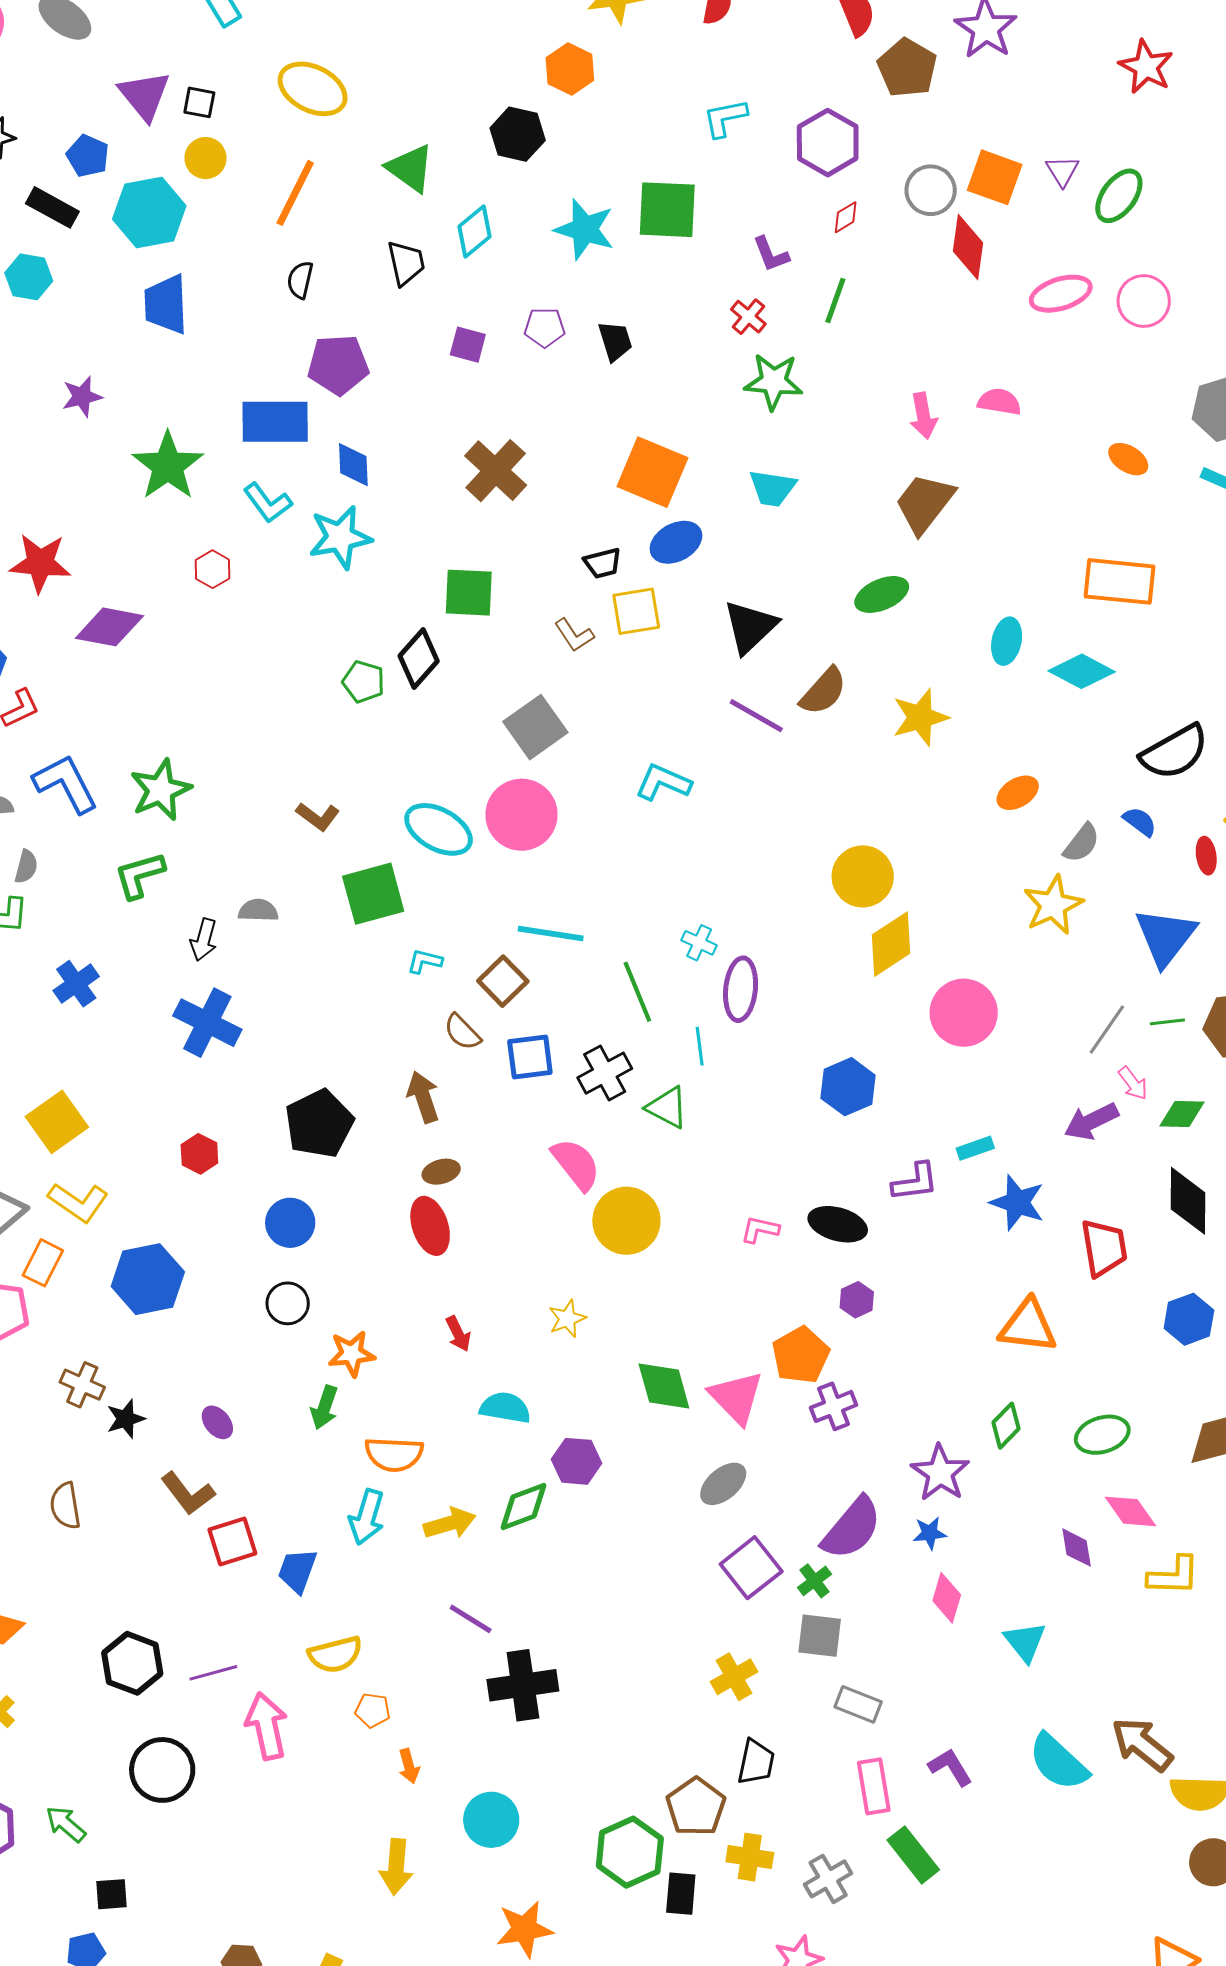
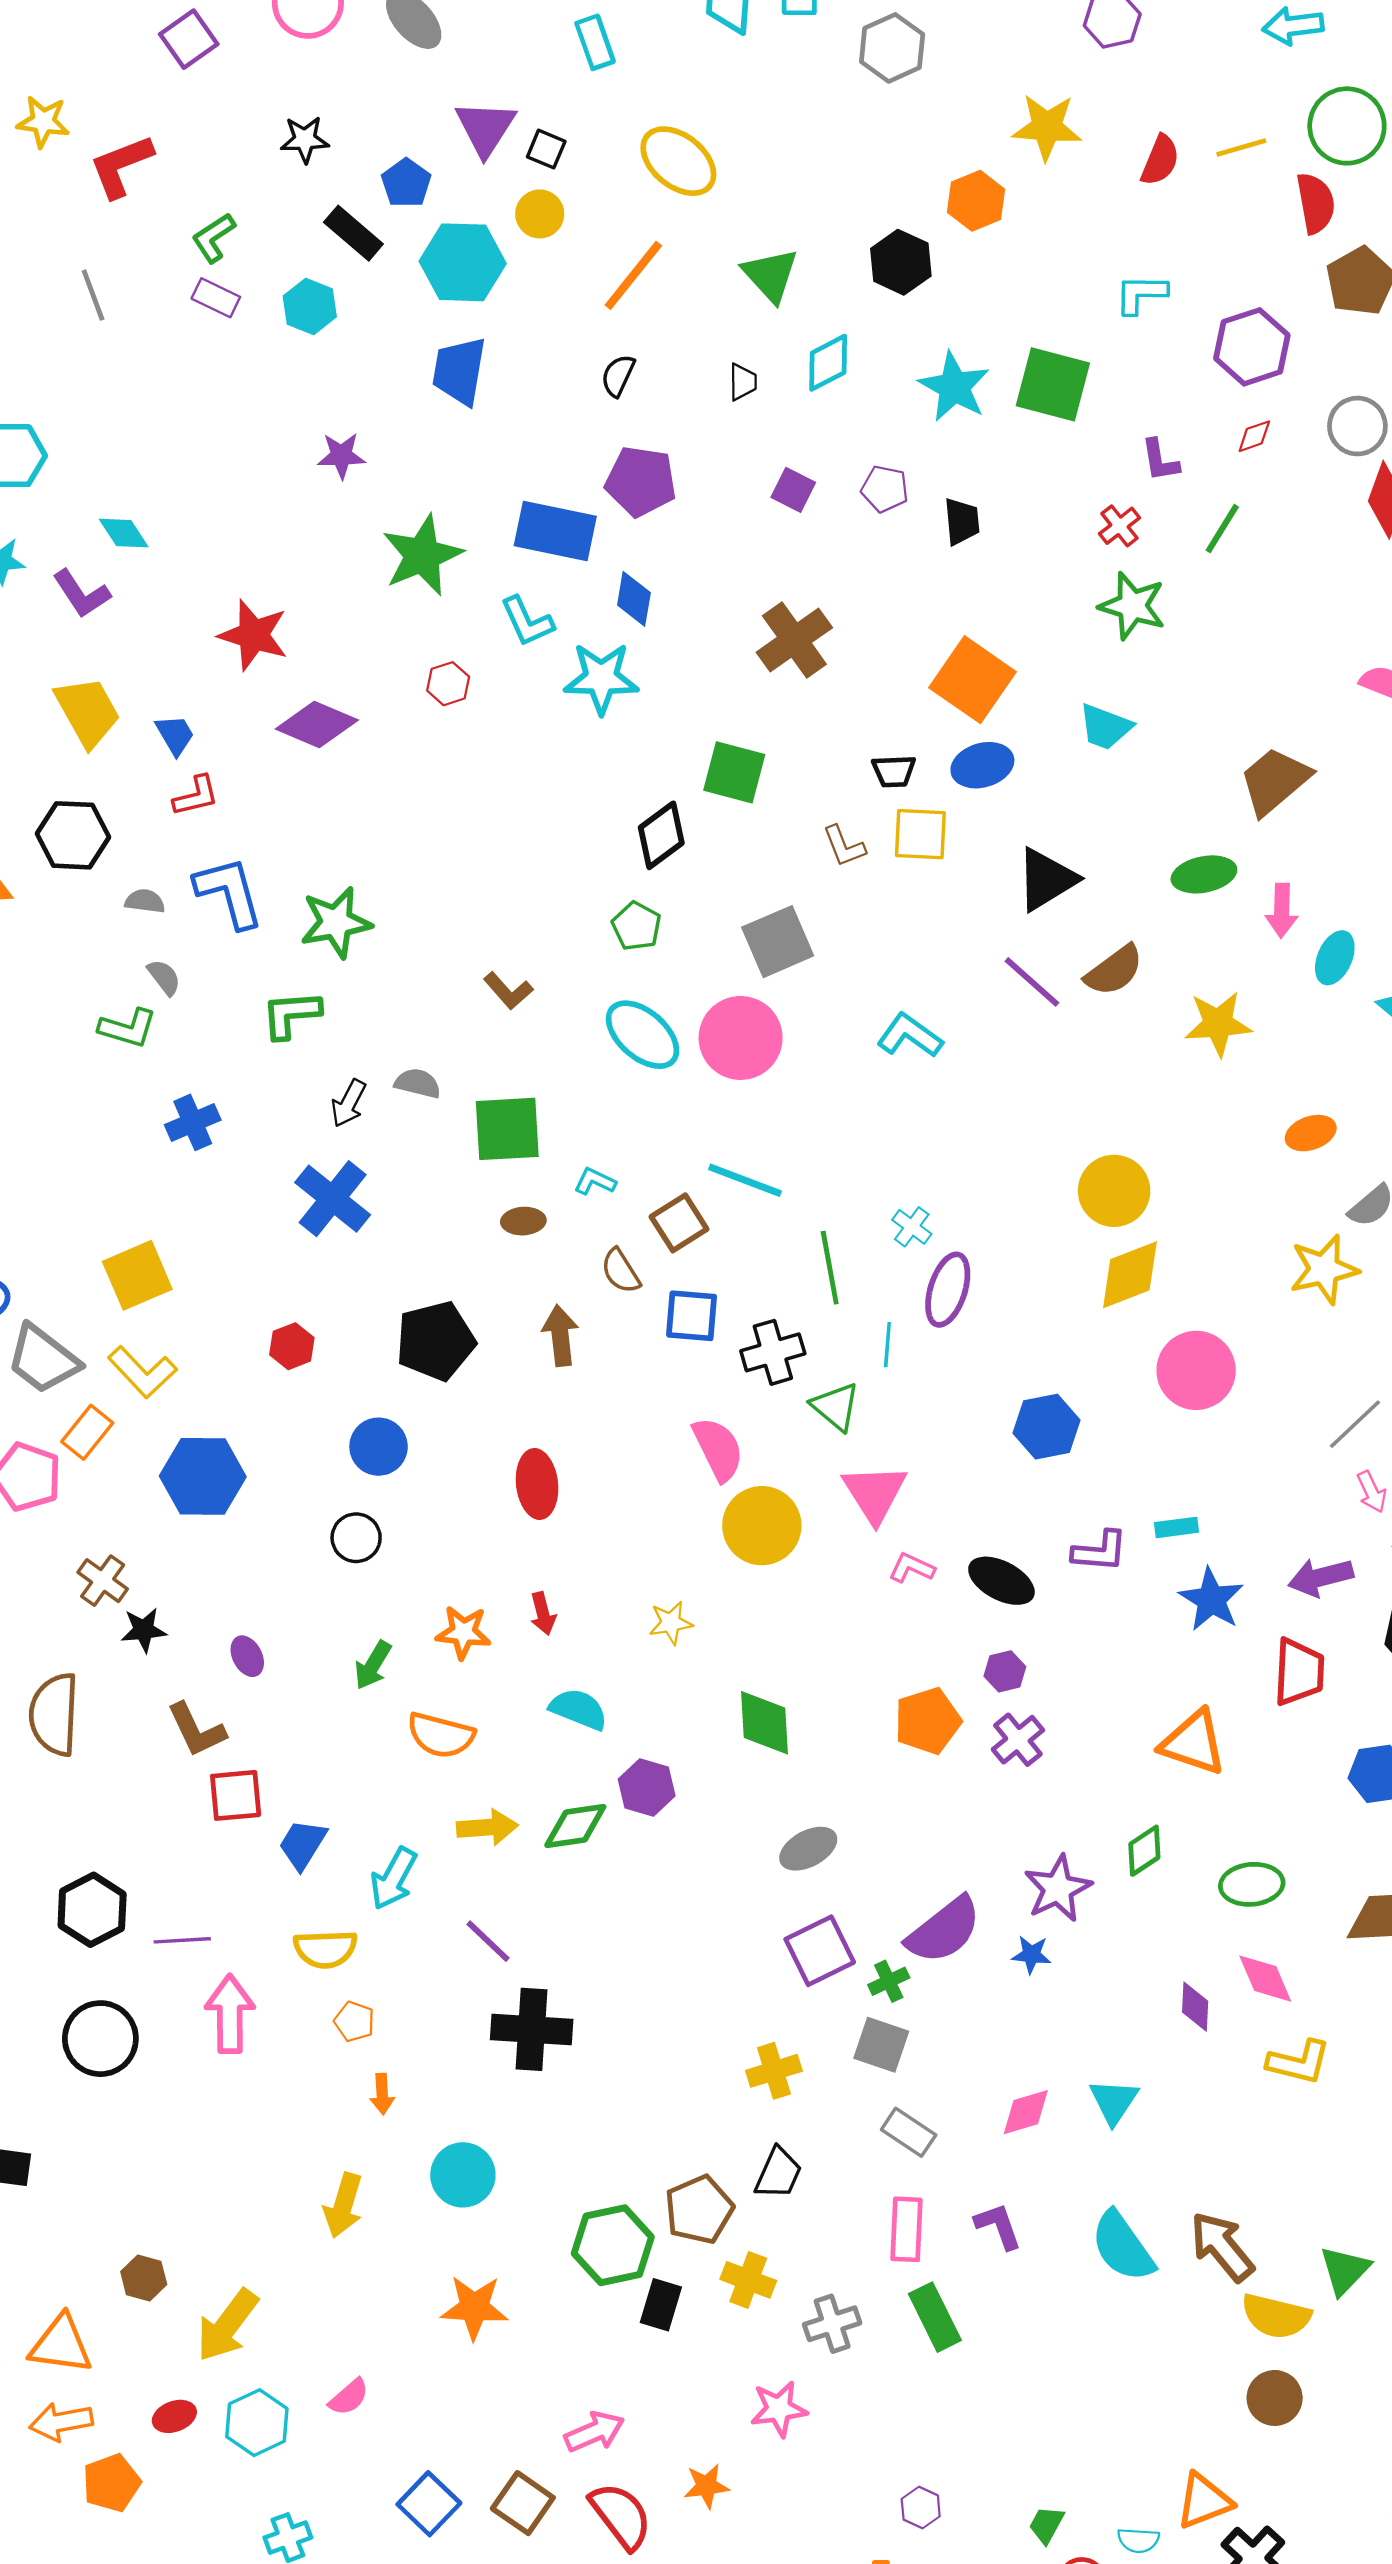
black trapezoid: (406, 263) -> (743, 382), size x0.7
pink arrow: (923, 416) -> (1282, 911), moved
green pentagon: (364, 682) -> (637, 926), moved
gray semicircle: (26, 867) -> (164, 977), turned -64
green square: (373, 894) -> (507, 1129), moved
purple arrow: (1091, 1121) -> (1321, 1577), moved
brown ellipse: (441, 1172) -> (523, 1221), moved
orange star: (352, 1354) -> (463, 1632), moved
pink triangle: (736, 1397) -> (875, 1493), moved
purple cross: (833, 1406) -> (1018, 1740), moved, turned -30
brown semicircle: (65, 1506) -> (54, 1714), size x1.5
cyan arrow: (367, 1517) -> (393, 1878), moved
pink diamond: (947, 1598) -> (1026, 2112), moved, turned 45

